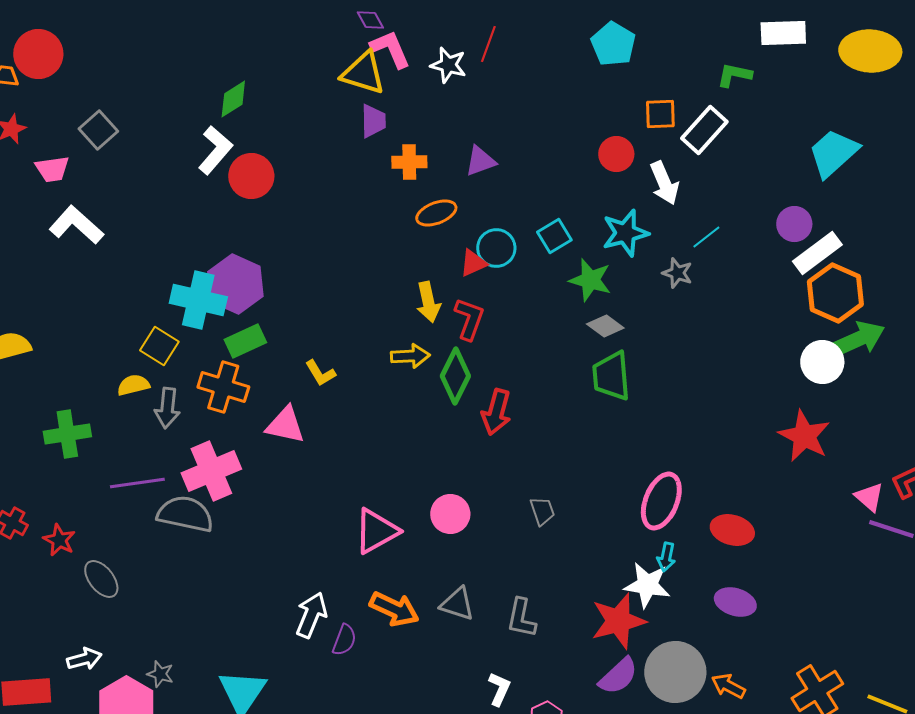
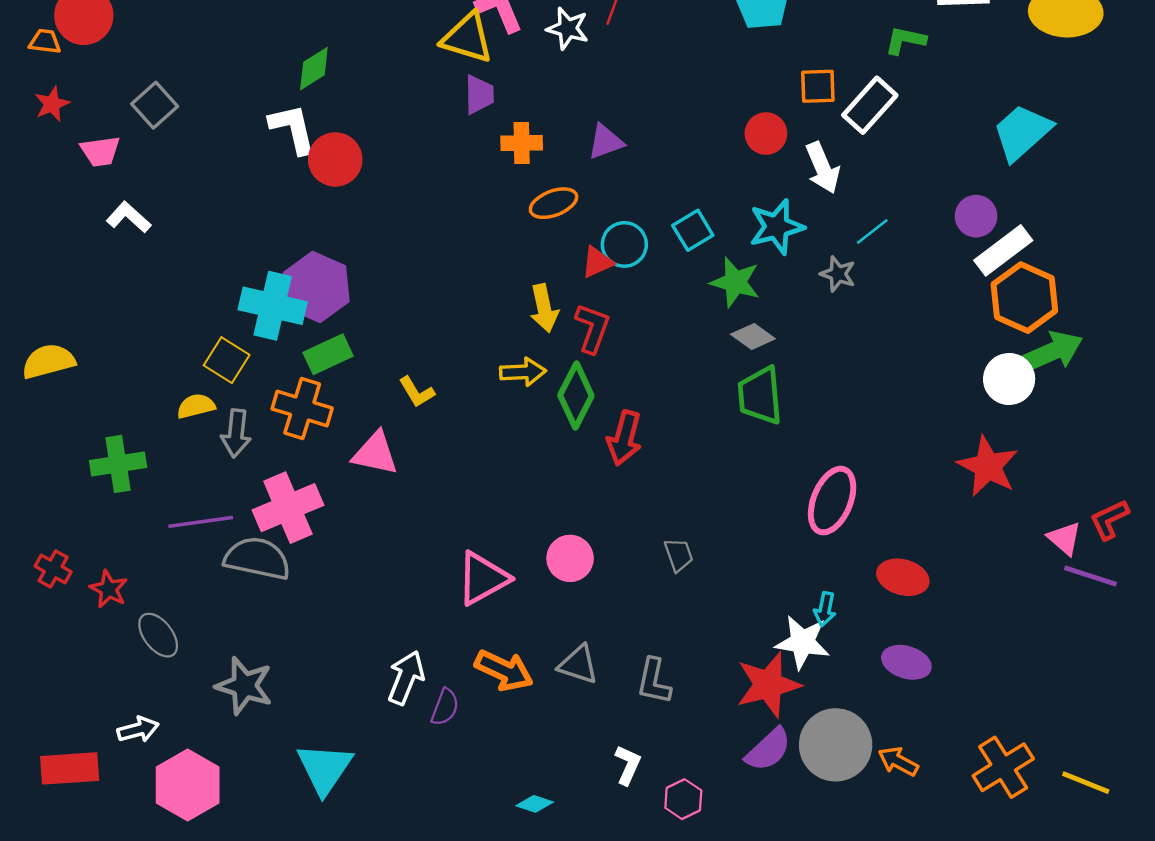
white L-shape: (215, 150) -> (293, 129), turned -54
white L-shape: (76, 225) -> (129, 217), size x0.7
pink ellipse: (661, 501) -> (832, 501), moved
gray star: (160, 674) -> (244, 686), moved, size x1.8

